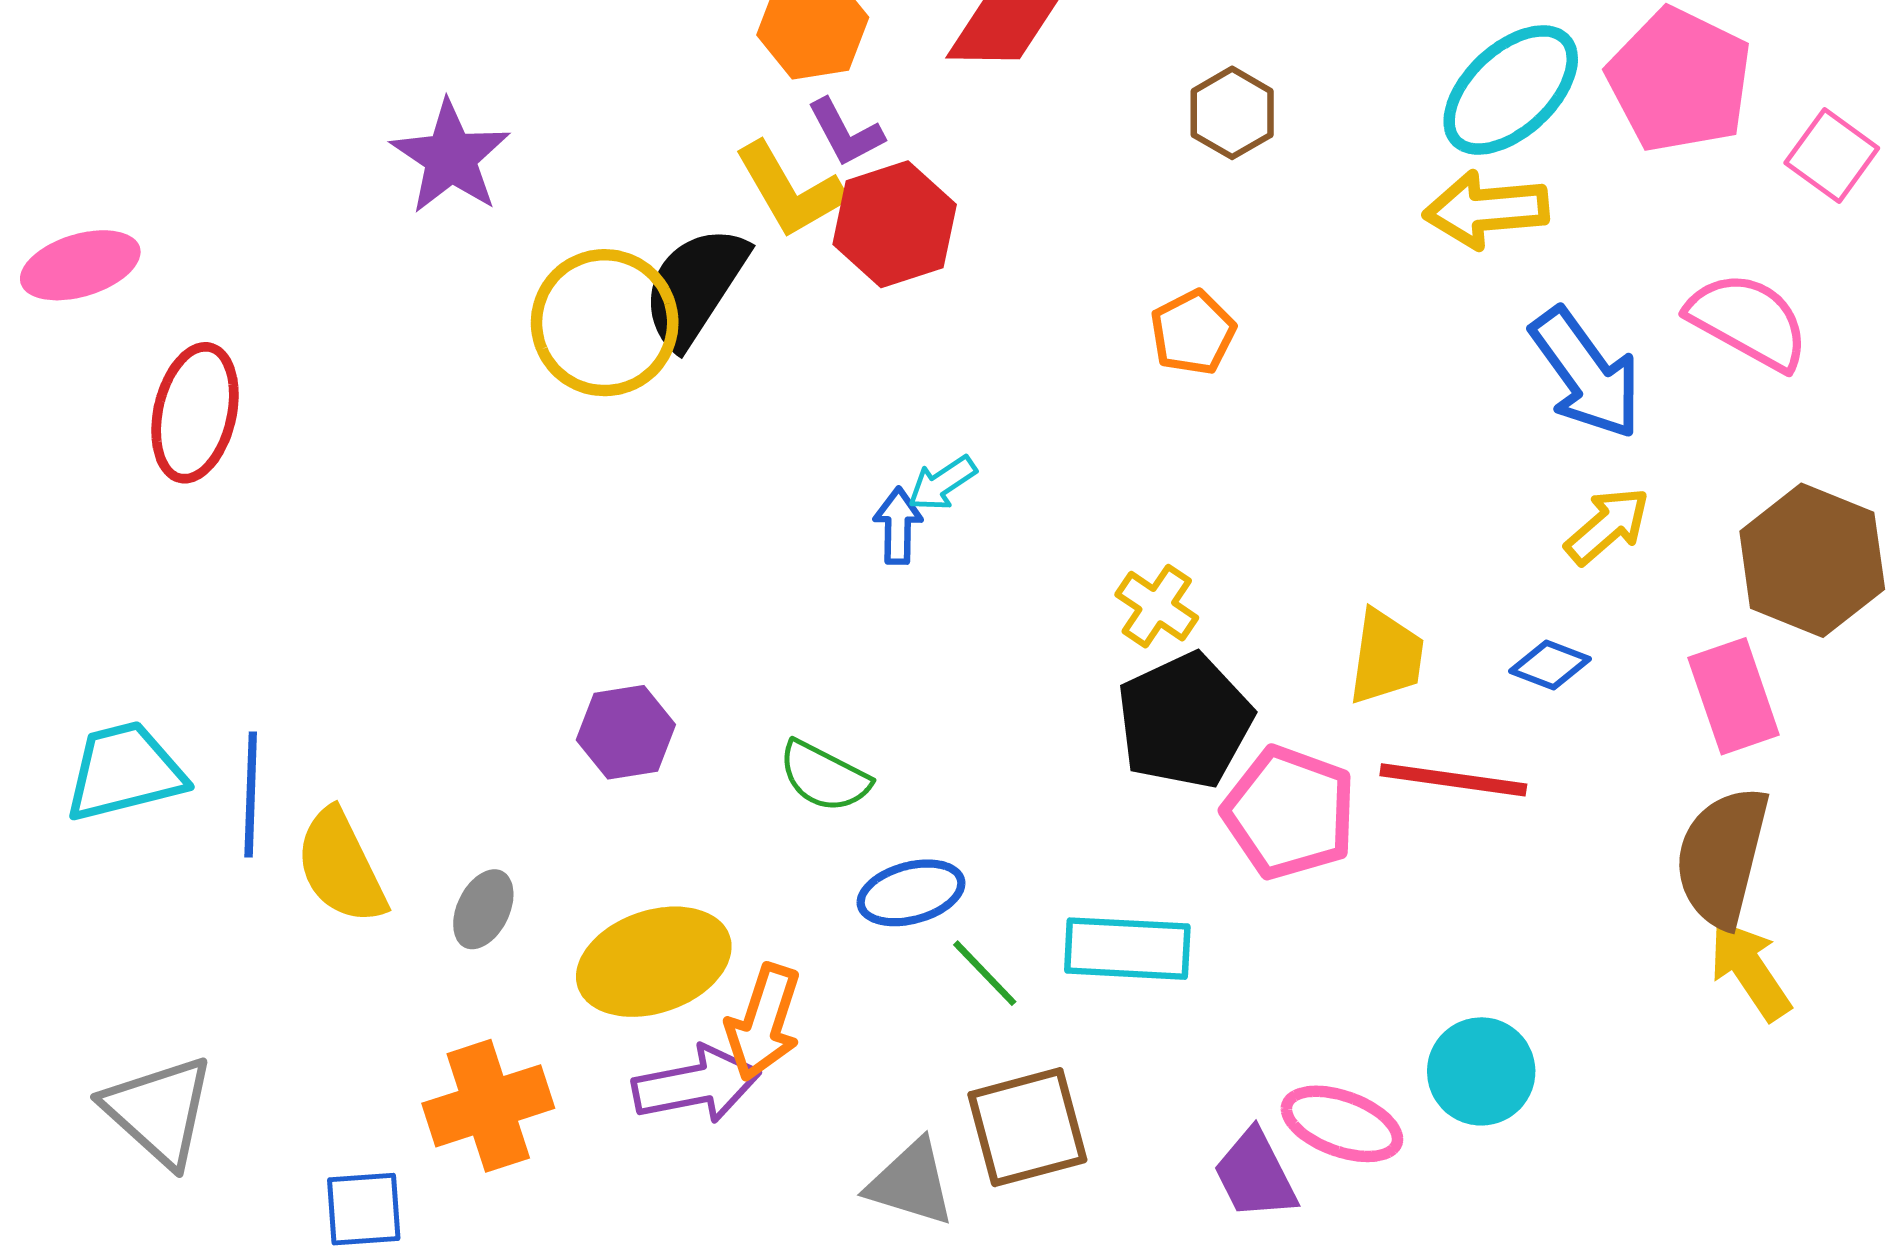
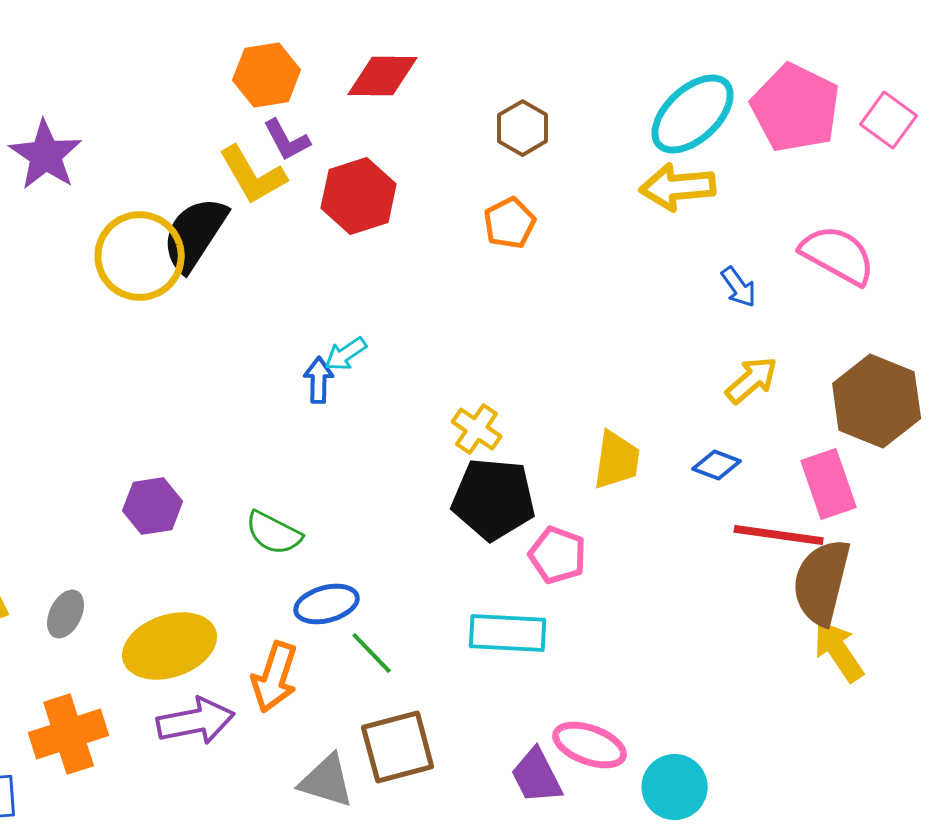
pink square: (1832, 156) -> (889, 120), moved
red hexagon: (895, 224) -> (359, 196), moved
orange pentagon: (1193, 332) -> (510, 223), moved
blue arrow: (1586, 373) -> (739, 287), size x0.5
black pentagon: (1185, 721) -> (494, 499), turned 30
red line: (1453, 780) -> (779, 535), moved
pink pentagon: (1289, 813) -> (558, 555), size x0.7
cyan rectangle: (1127, 949) -> (508, 633), moved
orange arrow: (764, 1022) -> (275, 677), moved
cyan circle: (1481, 1071) -> (675, 787), moved

